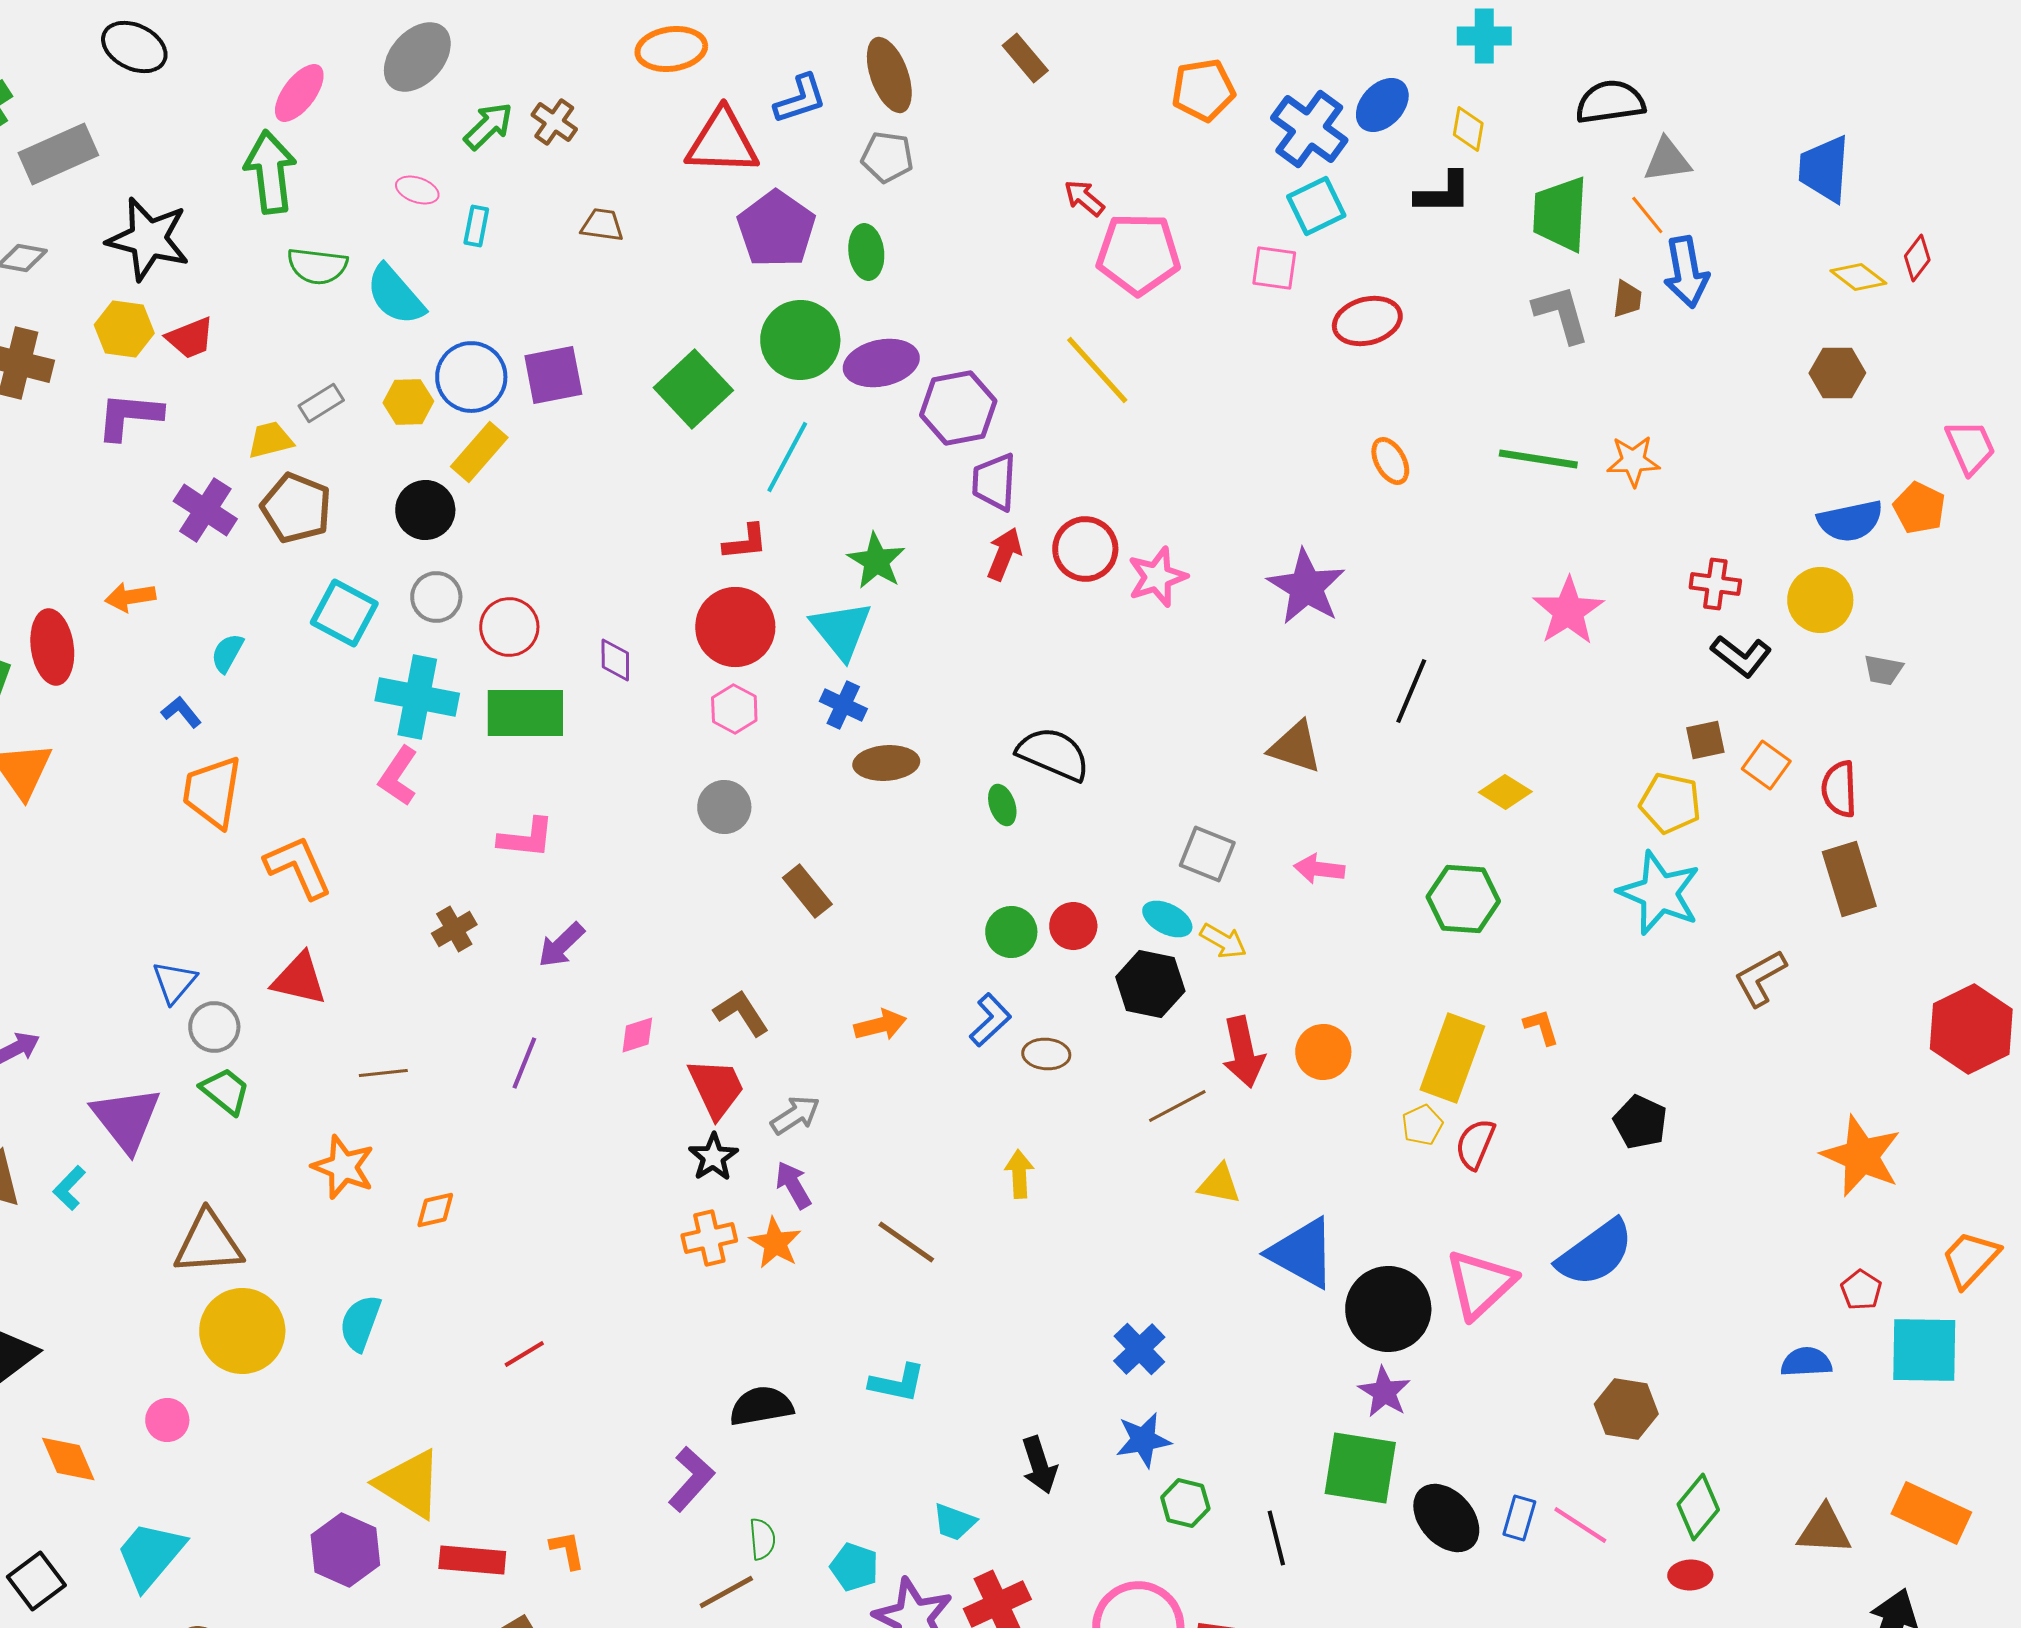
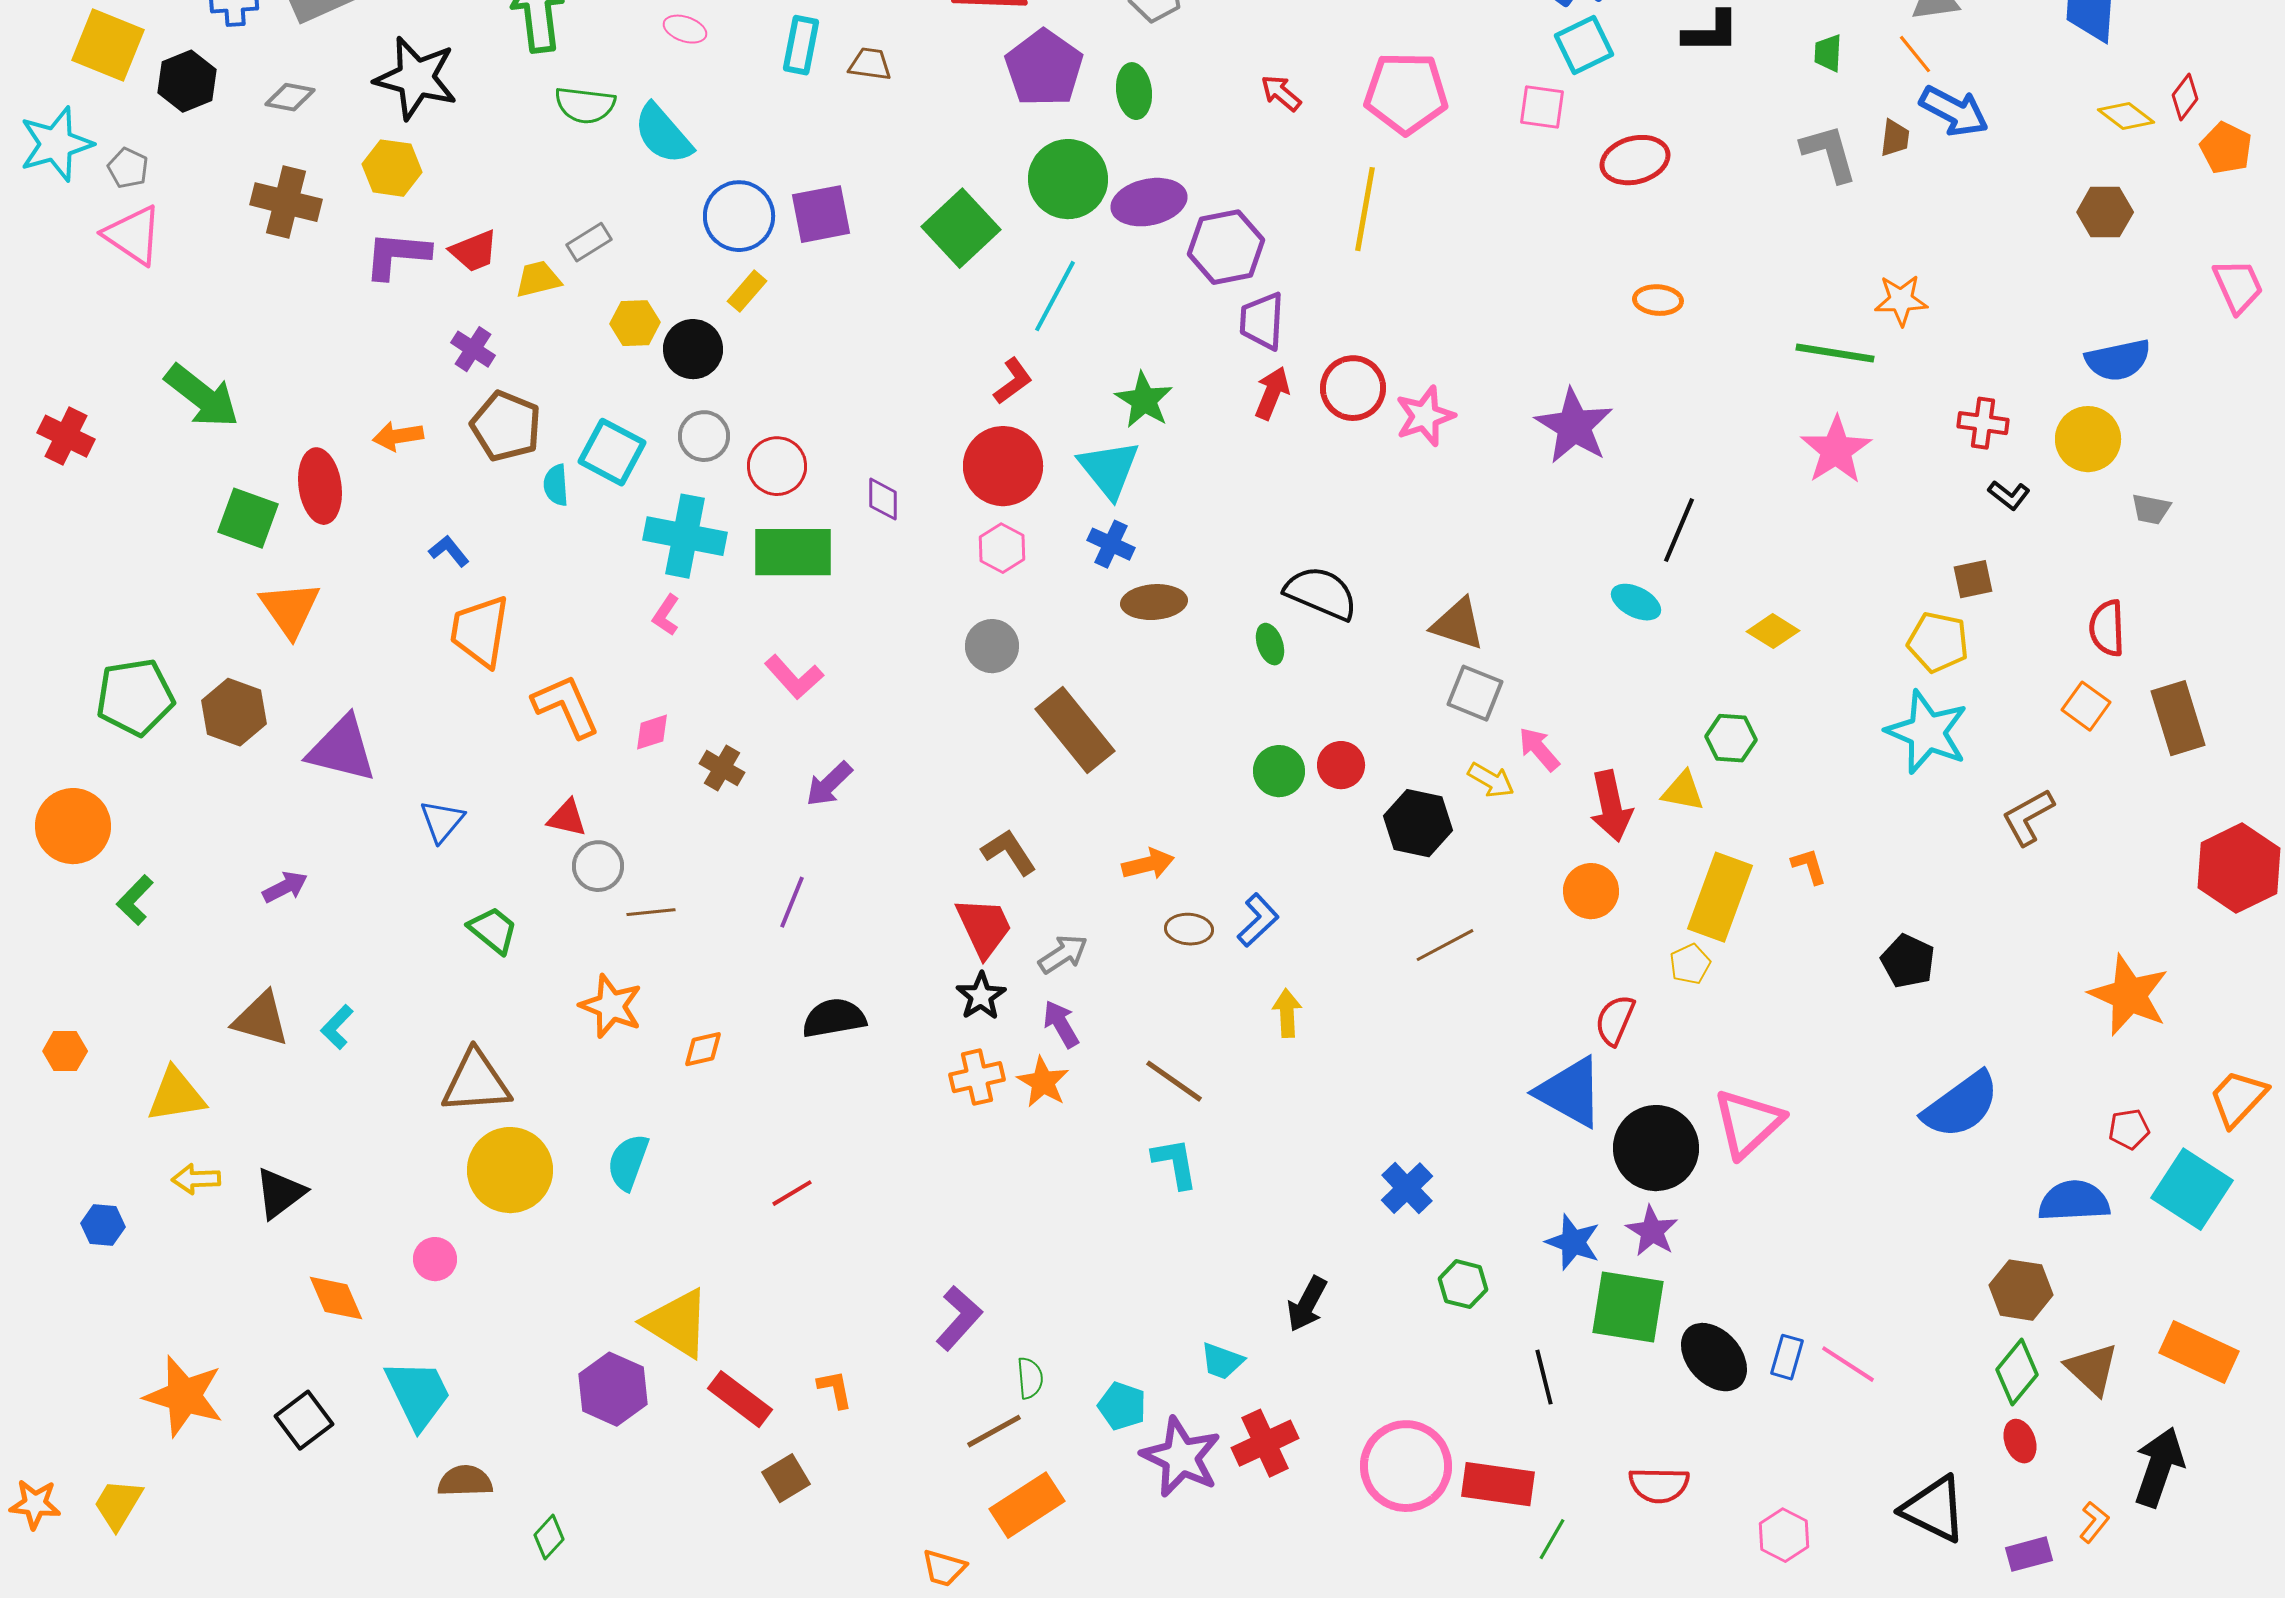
red arrow: (1084, 198) -> (1281, 93), moved
green trapezoid: (1560, 214) -> (1828, 53), size x0.5
cyan rectangle: (476, 226) -> (801, 45), moved, size x1.4
blue arrow: (1686, 272) -> (1954, 111), turned -52
red trapezoid: (190, 338) -> (474, 251), moved
yellow line: (1097, 370) -> (1365, 209), turned 52
yellow hexagon: (408, 402) -> (635, 323), moved
yellow rectangle: (479, 452) -> (747, 291), size x0.7
green line: (1538, 459) -> (1835, 353), moved
orange ellipse: (1390, 461) -> (1658, 300), turned -57
brown pentagon: (296, 508) -> (506, 426), moved
orange pentagon: (1919, 508) -> (2226, 148), moved
purple cross: (205, 510) -> (473, 349), size x0.7
red L-shape: (745, 542) -> (1013, 381), turned -30
cyan semicircle: (227, 653) -> (556, 485), moved, turned -33
black L-shape: (1741, 656) -> (2009, 495), size x0.7
brown triangle: (1295, 747) -> (1458, 624), moved
orange square: (1766, 765) -> (2086, 706), moved
pink L-shape: (398, 776) -> (666, 615), size x0.7
pink L-shape: (526, 838) -> (794, 677), turned 42
pink arrow: (1319, 869) -> (1539, 749), moved, turned 42
brown rectangle: (1849, 879) -> (2178, 718), moved
brown rectangle: (807, 891) -> (1075, 730), size x1.6
green hexagon: (1463, 899) -> (1731, 738), size x0.7
cyan ellipse: (1167, 919) -> (1636, 602), moved
brown cross: (454, 929) -> (722, 768), turned -30
red triangle: (299, 979) -> (567, 818), size x0.7
blue L-shape: (990, 1020) -> (1258, 920), moved
gray circle: (214, 1027) -> (598, 866), moved
pink diamond: (637, 1035) -> (652, 732), moved
red arrow: (1243, 1052) -> (1611, 806), moved
brown ellipse: (1046, 1054) -> (1189, 929), moved
purple triangle: (126, 1119) -> (342, 749), moved, turned -38
red semicircle: (1475, 1144) -> (1615, 1020), moved
yellow triangle: (1219, 1184) -> (1683, 791), moved
blue semicircle: (1595, 1253) -> (1961, 1105), moved
red pentagon: (1861, 1290) -> (2129, 1129), turned 30
cyan square: (1924, 1350) -> (2192, 1189), turned 32
blue semicircle: (1806, 1362) -> (2074, 1201), size x1.4
cyan L-shape: (897, 1383) -> (1175, 1163), moved, turned -112
black semicircle: (761, 1406) -> (834, 1018), moved
brown hexagon: (1626, 1409) -> (2021, 1290), moved
blue star: (1143, 1440) -> (1573, 1242), moved, turned 30
black arrow: (1039, 1465) -> (1307, 1304), turned 46
green hexagon: (1185, 1503) -> (1463, 1284), moved
green diamond: (1698, 1507) -> (2017, 1372), moved
brown triangle: (1824, 1530) -> (2092, 1369), turned 40
cyan trapezoid: (150, 1555) -> (418, 1394), turned 114
red rectangle: (472, 1560) -> (740, 1399), turned 32
red ellipse: (1690, 1575) -> (2020, 1441), moved, turned 72

